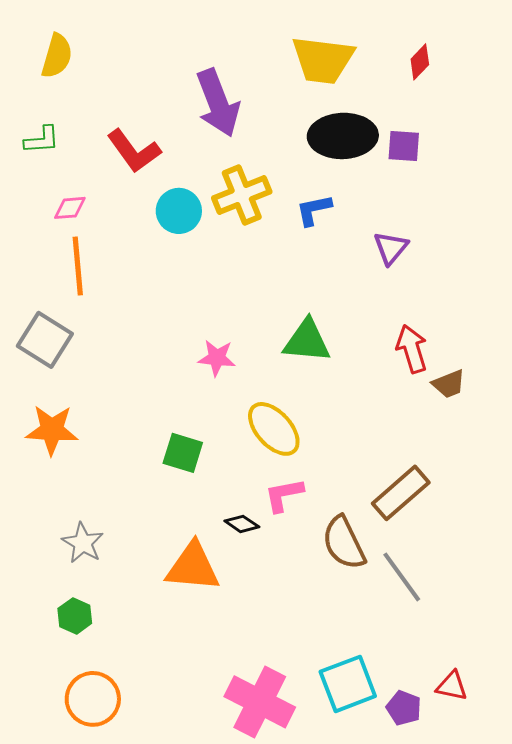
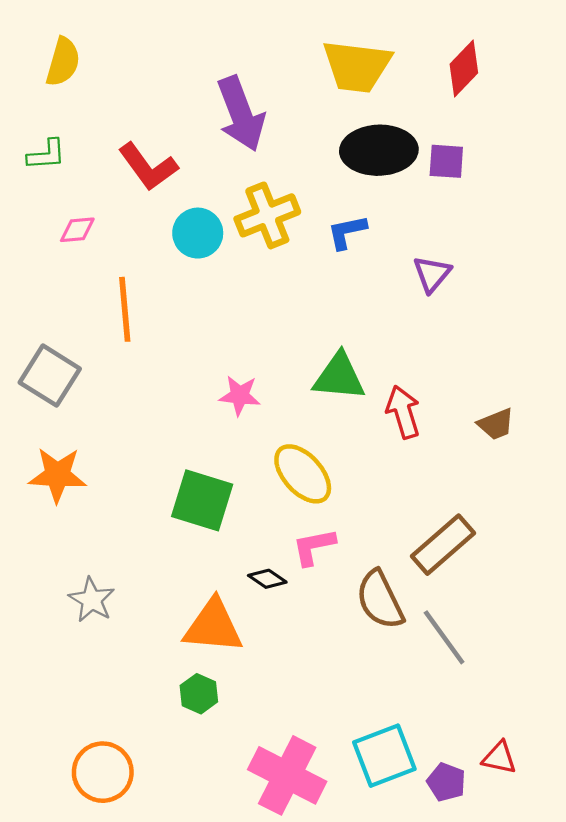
red diamond: (420, 62) -> (464, 68), size x1.4
orange line: (78, 266) -> (125, 309), moved
red arrow: (412, 349) -> (403, 412), moved
green square: (183, 453) -> (202, 500), size x1.4
green hexagon: (75, 616) -> (199, 694), moved

